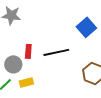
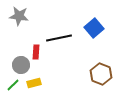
black line: (56, 52) -> (59, 38), moved

